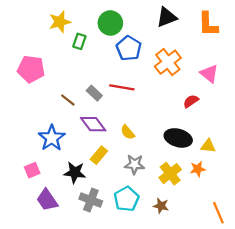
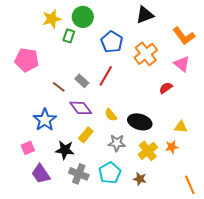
green circle: (110, 23) -> (83, 17), moved
orange L-shape: (208, 24) -> (184, 36), moved, turned -35
red line: (122, 87) -> (106, 76), turned -70
black ellipse: (178, 138) -> (140, 122), moved

